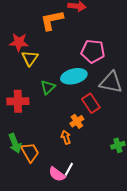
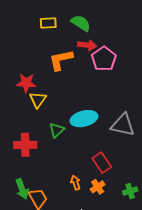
pink pentagon: (93, 51) -> (104, 59), moved, turned 30
red rectangle: (91, 103) -> (102, 163), moved
orange cross: (77, 121) -> (98, 187), moved

